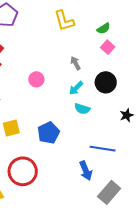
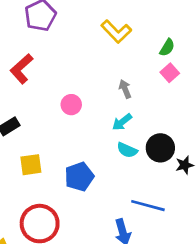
yellow L-shape: (64, 21) -> (116, 31), turned -35
green semicircle: (104, 28) -> (167, 47), turned -32
black circle: (106, 82) -> (160, 148), moved

